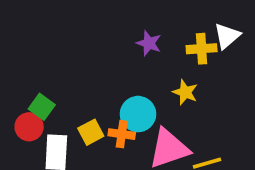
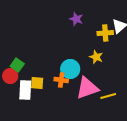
purple star: (149, 43) -> (76, 19), moved
yellow square: (91, 132) -> (37, 83), moved, turned 32

